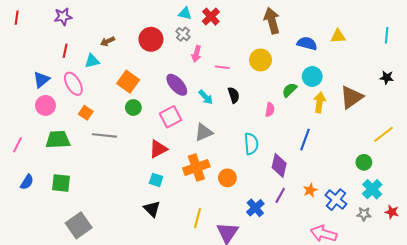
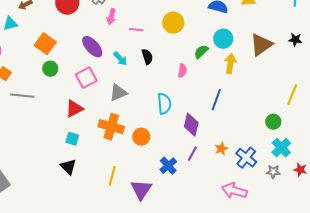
brown triangle: (351, 97) -> (261, 45), moved
yellow line: (384, 134) -> (292, 95), turned -30
orange cross: (196, 167) -> (111, 127), turned 35

